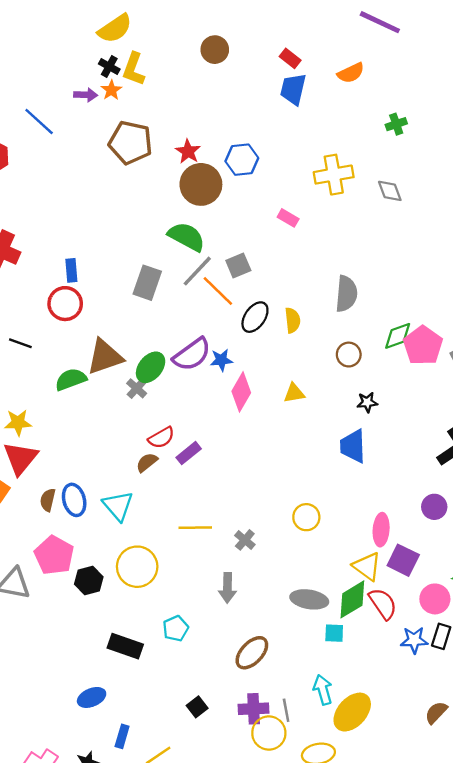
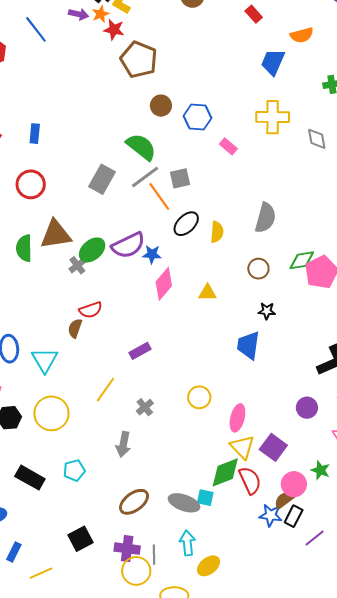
blue trapezoid: (293, 89) -> (273, 62), moved
brown pentagon: (131, 143) -> (139, 60), moved
red star: (188, 151) -> (114, 30), moved, turned -30
blue hexagon: (242, 160) -> (198, 117), moved
brown circle: (201, 184) -> (161, 106), size x0.6
blue rectangle: (71, 270) -> (35, 134), moved
green semicircle: (71, 379) -> (24, 248), turned -80
purple rectangle: (189, 453) -> (140, 351), moved
brown semicircle: (147, 462) -> (75, 328), turned -42
yellow line: (195, 528) -> (105, 390), turned -64
pink ellipse: (381, 530) -> (237, 418), moved
gray ellipse: (309, 599) -> (184, 503), moved
black square: (197, 707) -> (80, 539), size x1.4
yellow ellipse: (352, 712) -> (209, 566), size x0.7
brown semicircle: (436, 713) -> (284, 500), moved

